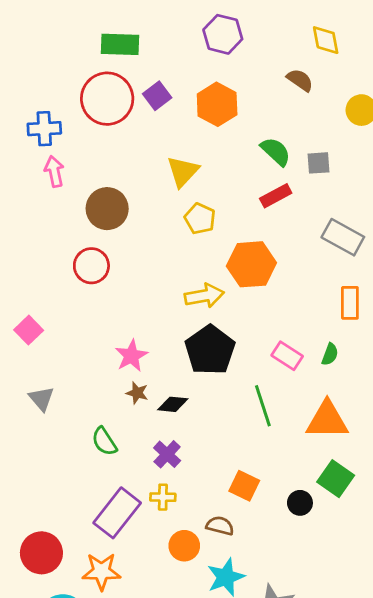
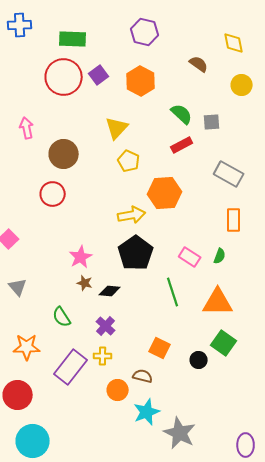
yellow diamond: (326, 40) -> (234, 43), moved
blue cross: (44, 129) -> (20, 25), moved
orange star: (101, 571) -> (27, 347), moved

